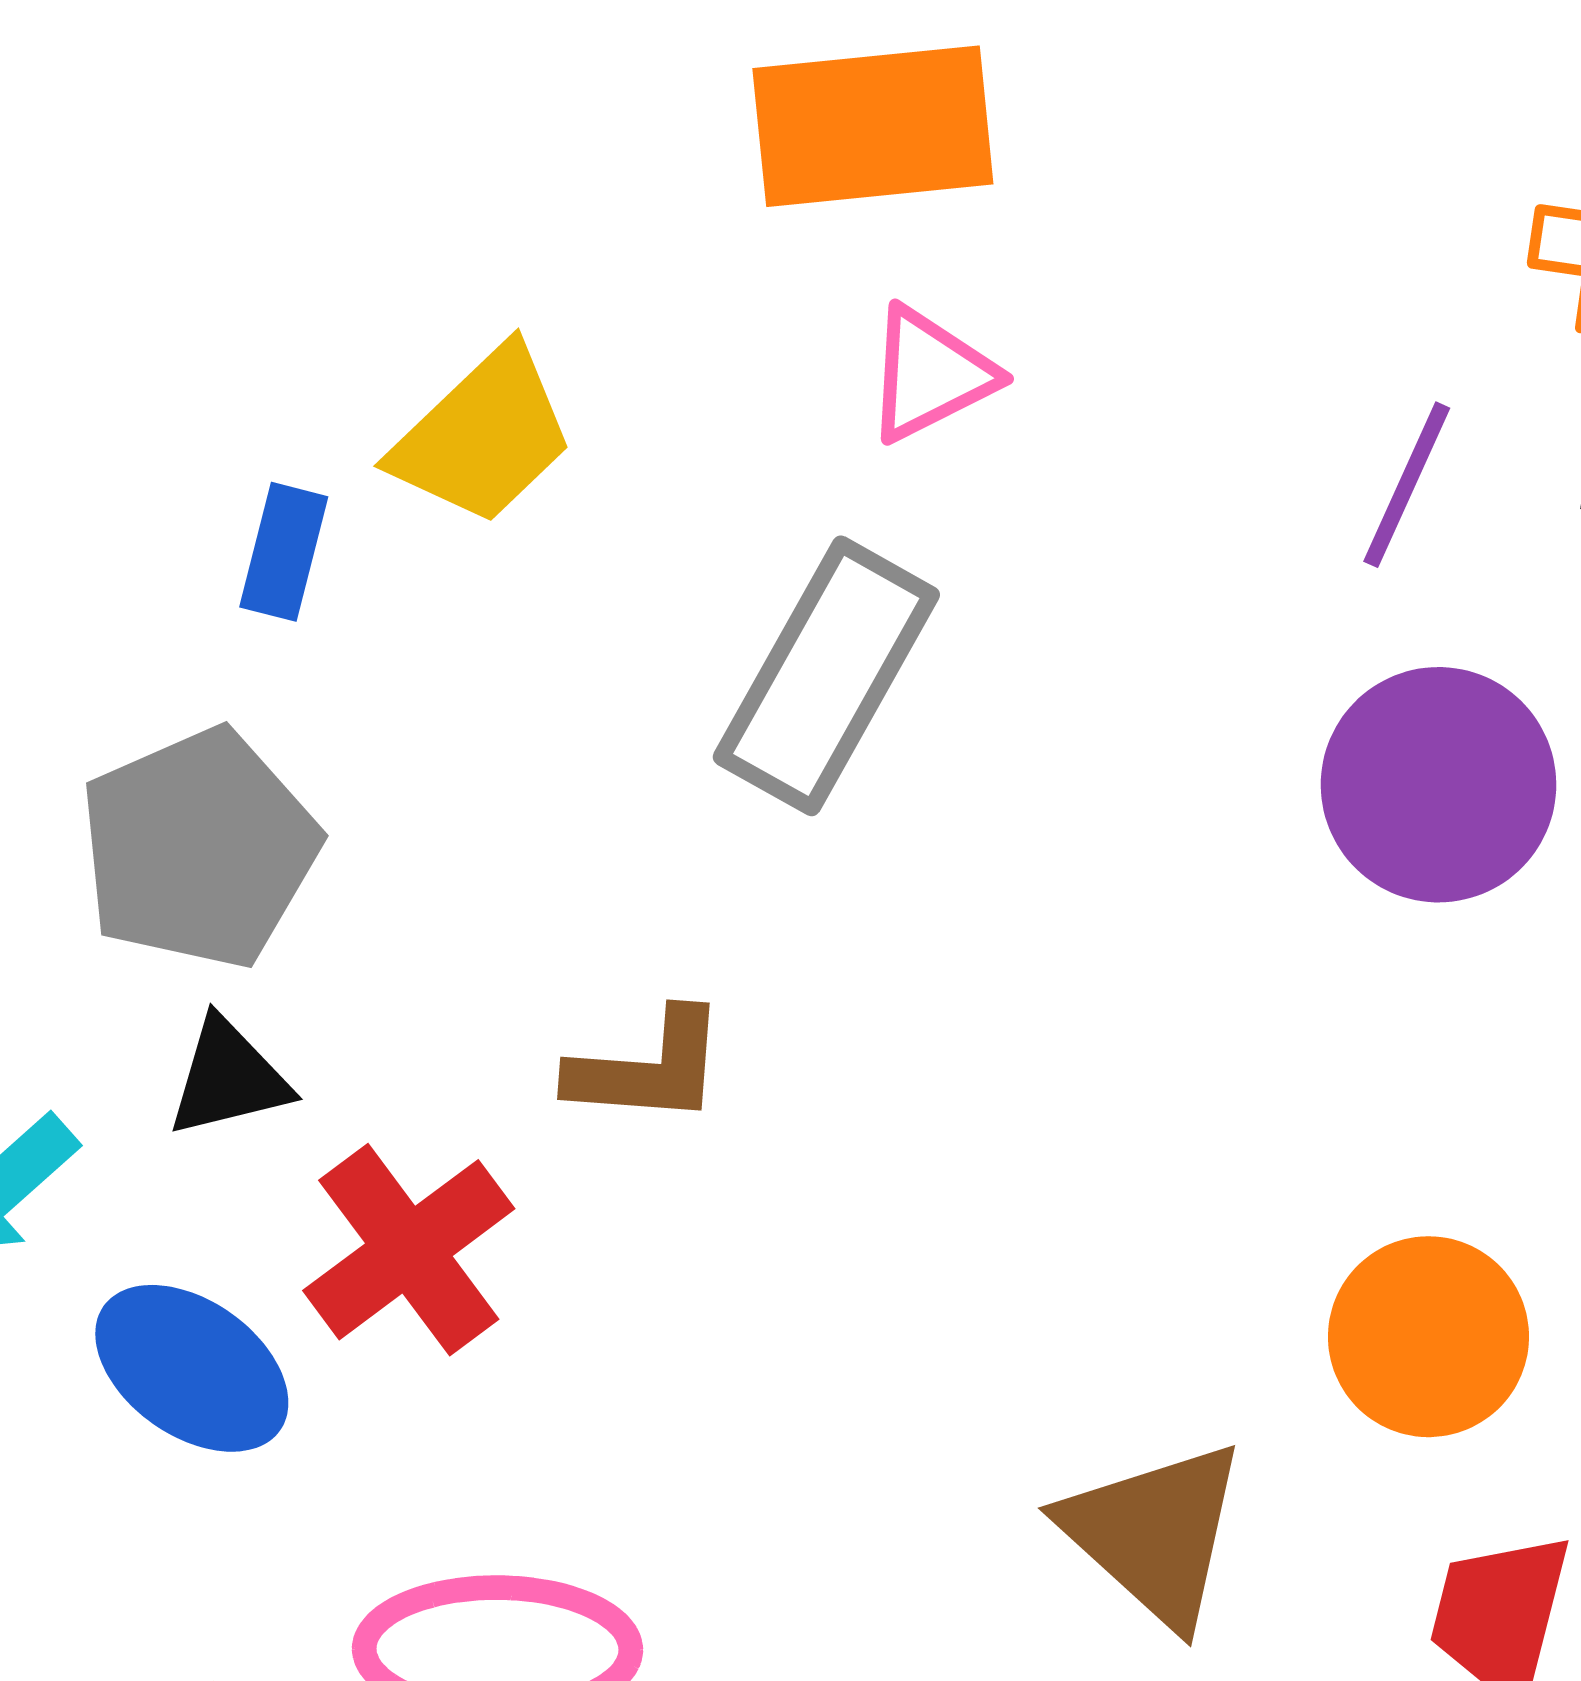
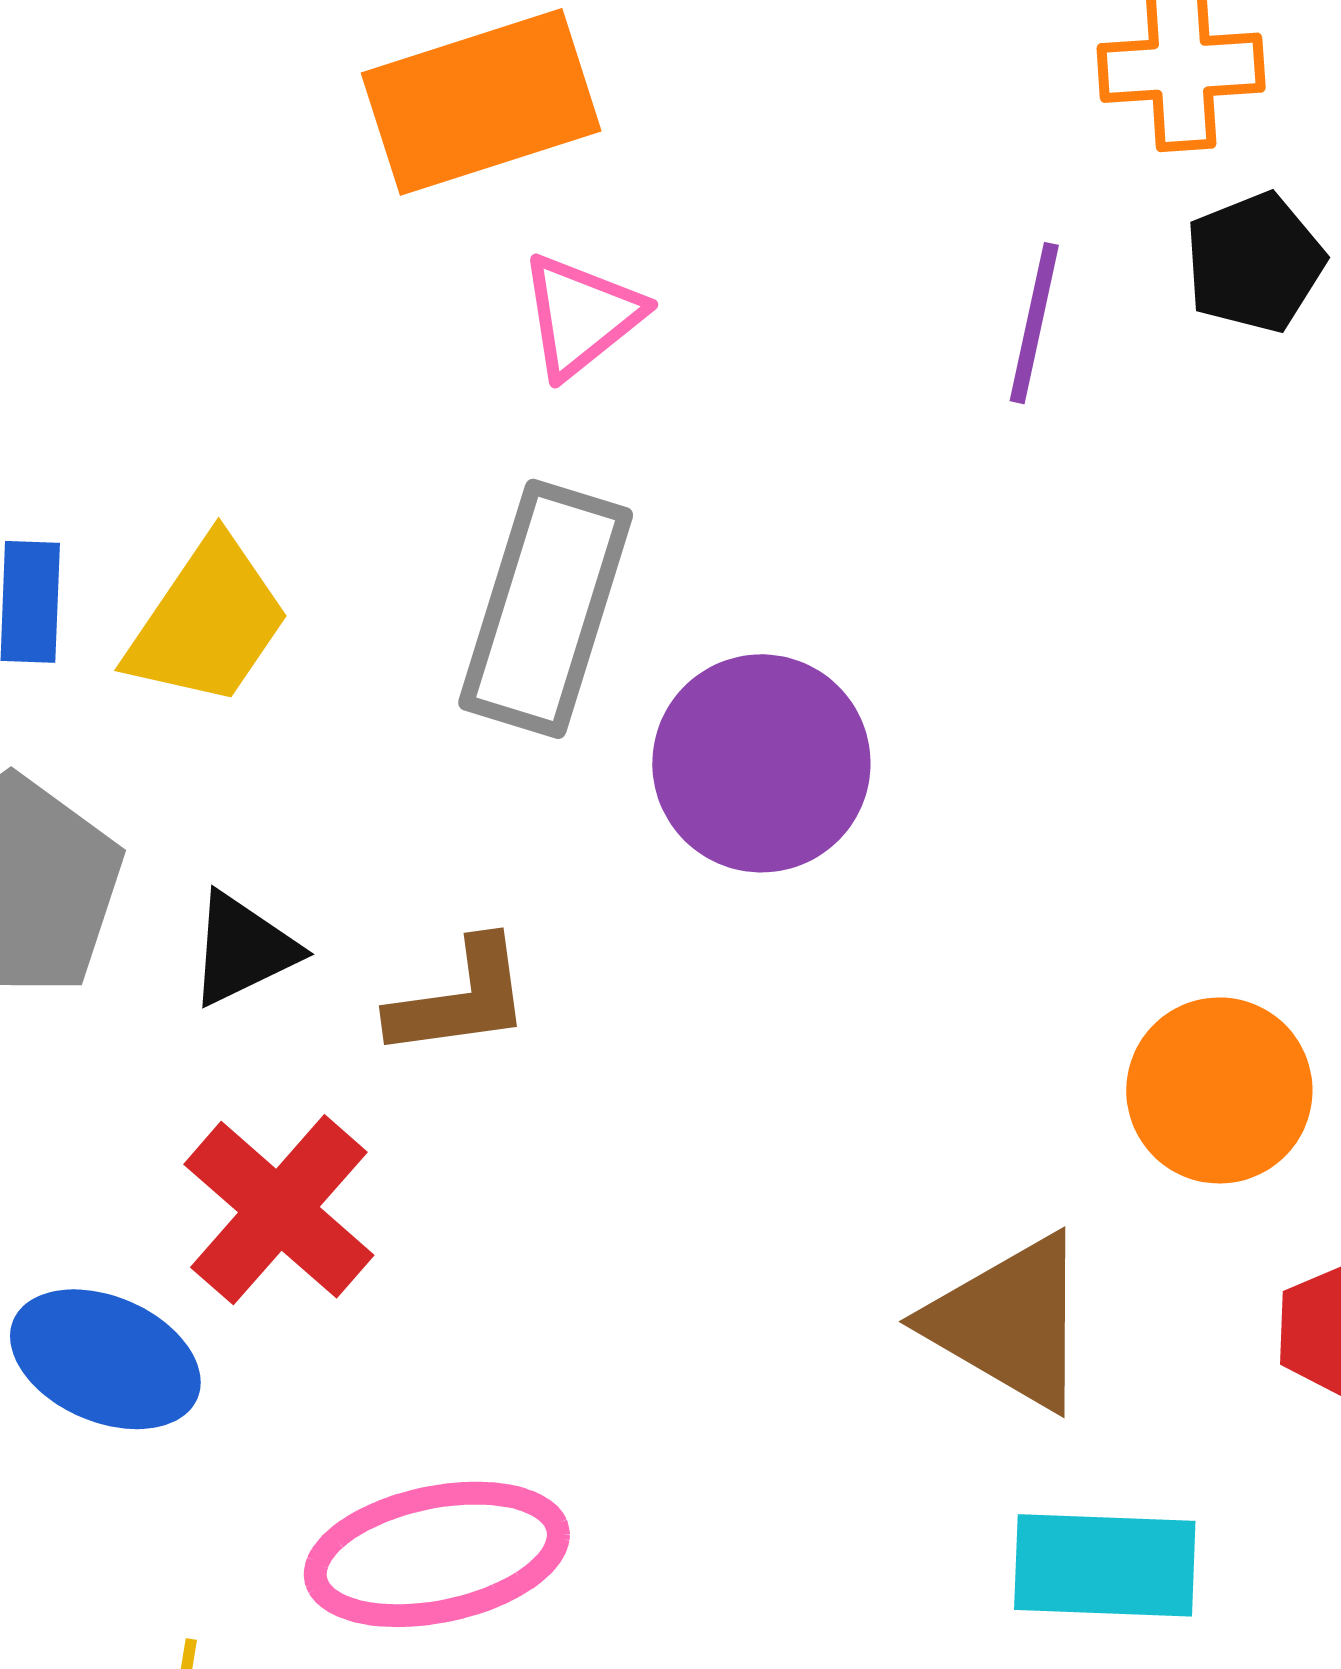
yellow trapezoid: (483, 436) -> (208, 622), moved
purple circle: (1438, 785) -> (761, 763), moved
black triangle: (228, 1078) -> (243, 949), moved

